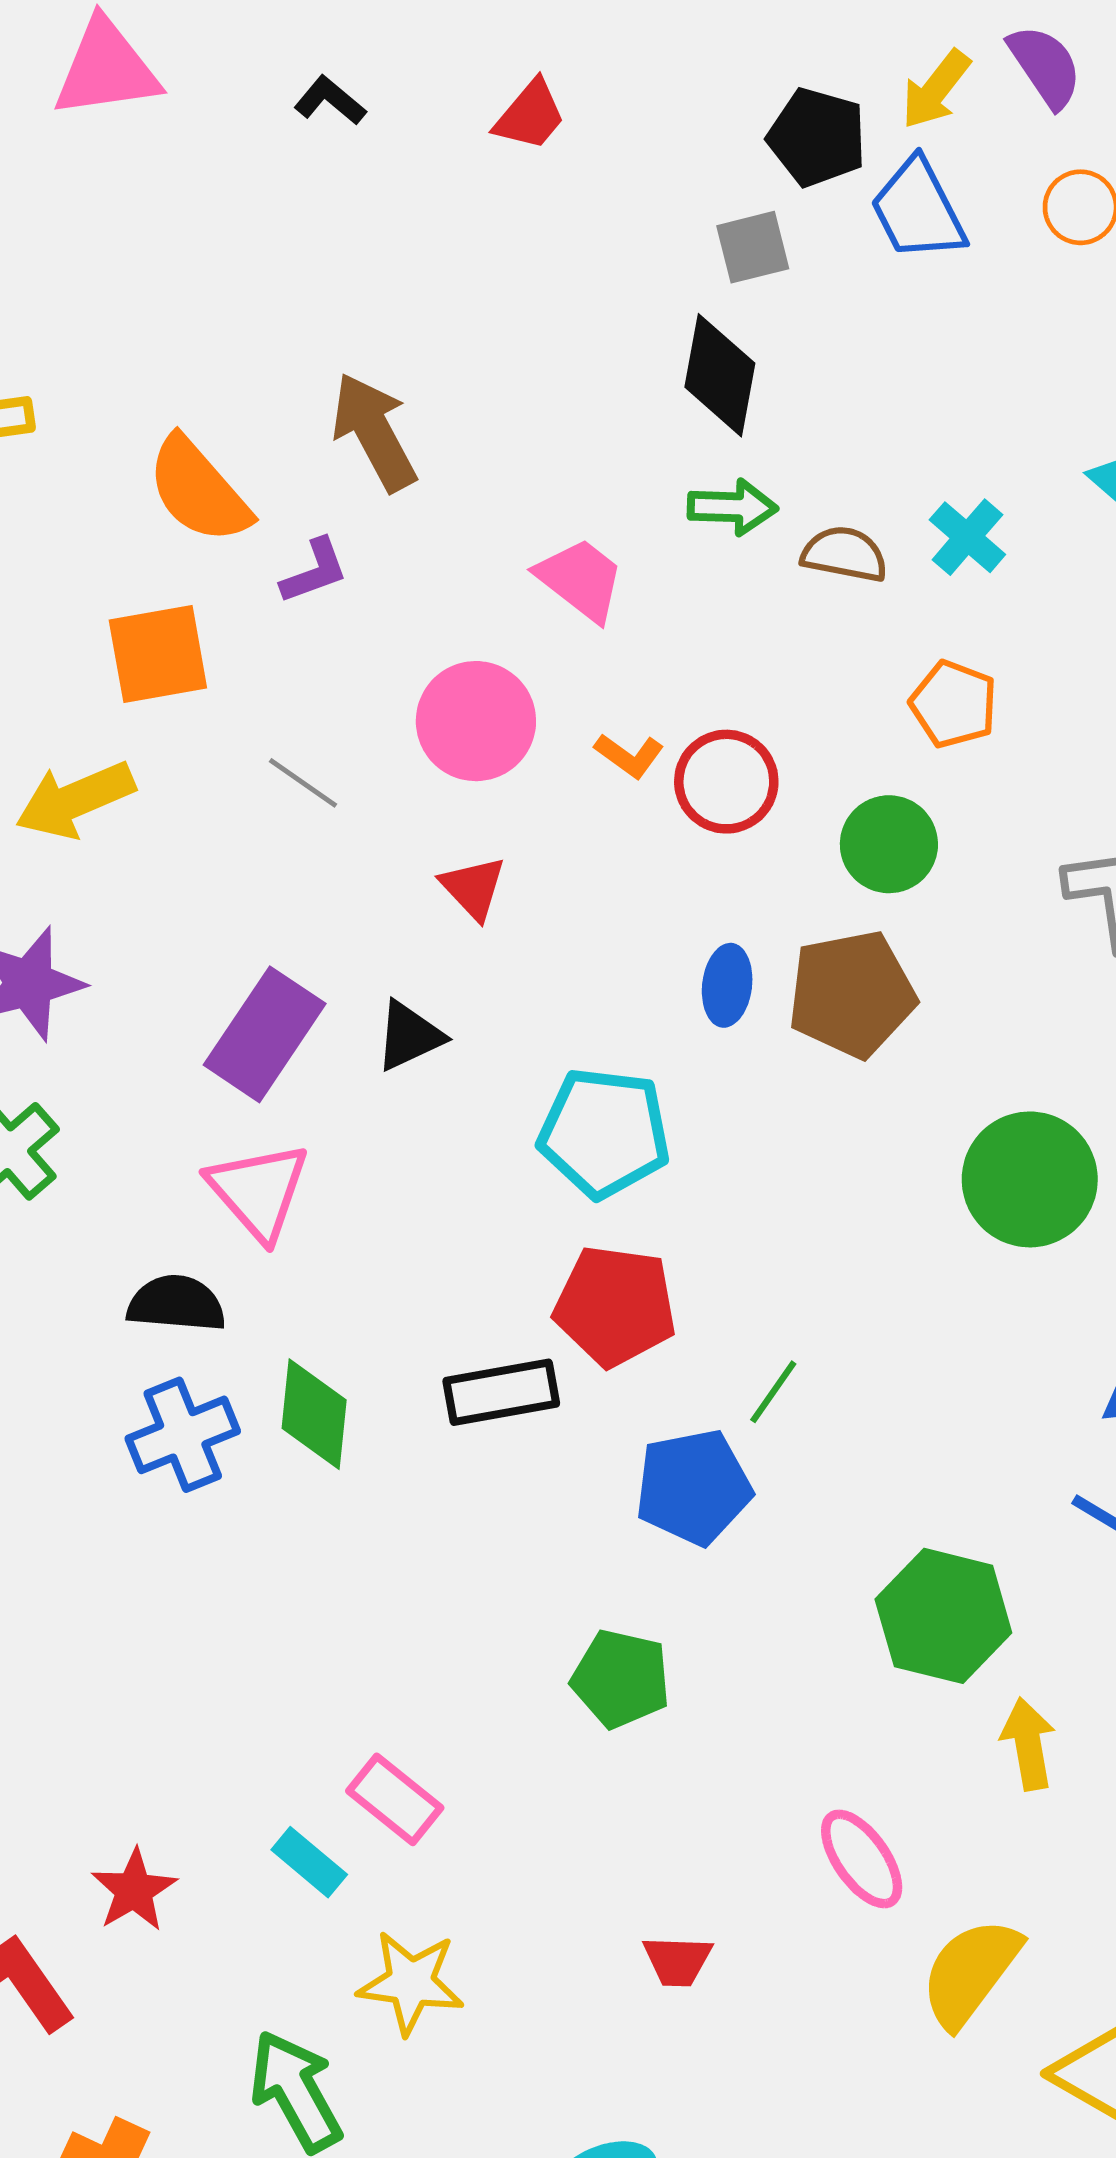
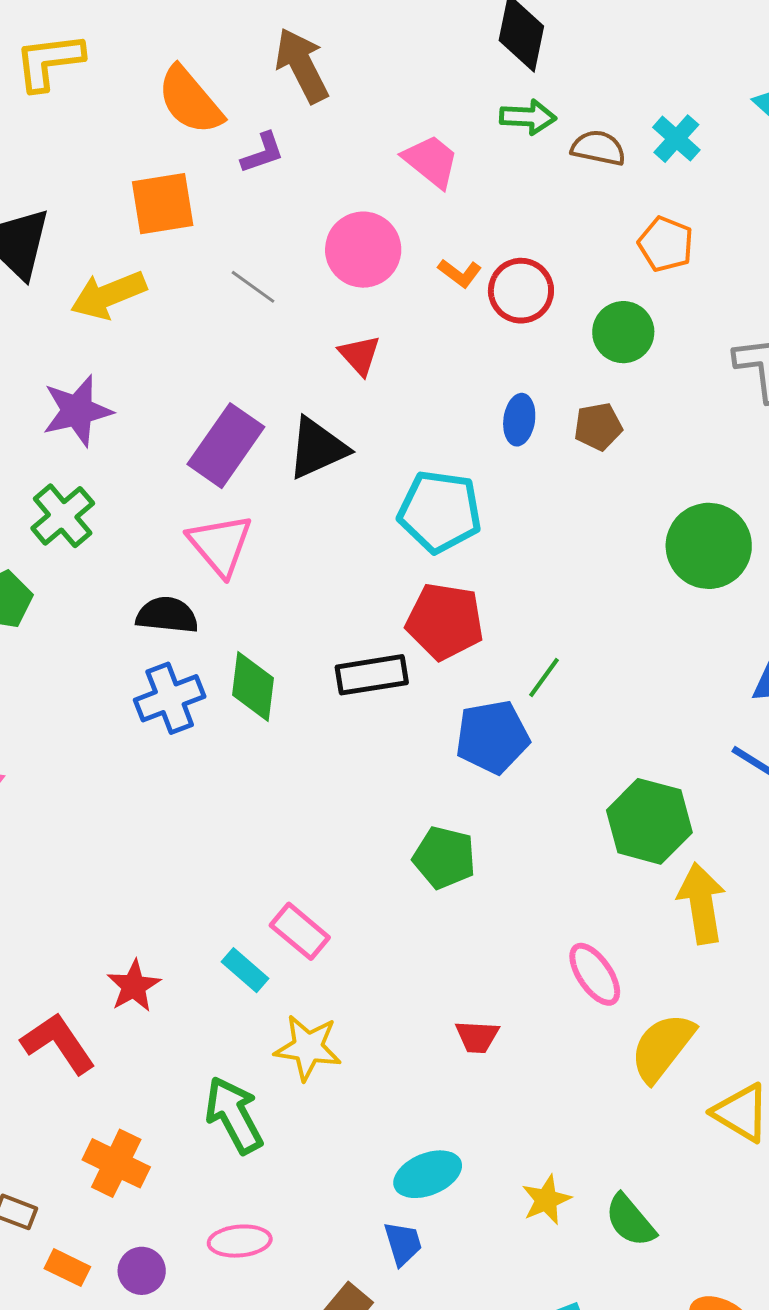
brown pentagon: (852, 994) -> (598, 427), size x0.6
black triangle: (409, 1036) -> (317, 448), size x1.4
yellow arrow: (1028, 1744) -> (702, 903), size x1.4

